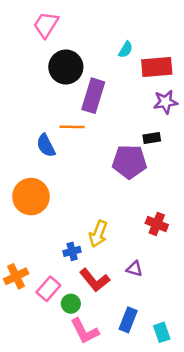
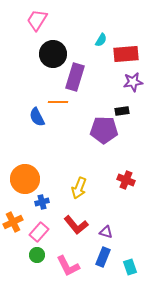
orange circle: (31, 197) -> (25, 179), moved
blue cross: (72, 251) -> (42, 202), moved
purple triangle: (134, 269) -> (106, 232), moved
green circle: (71, 304) -> (37, 255), moved

